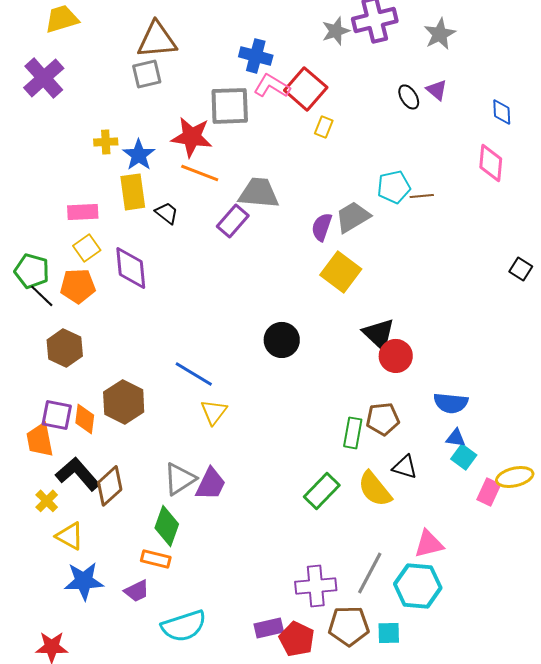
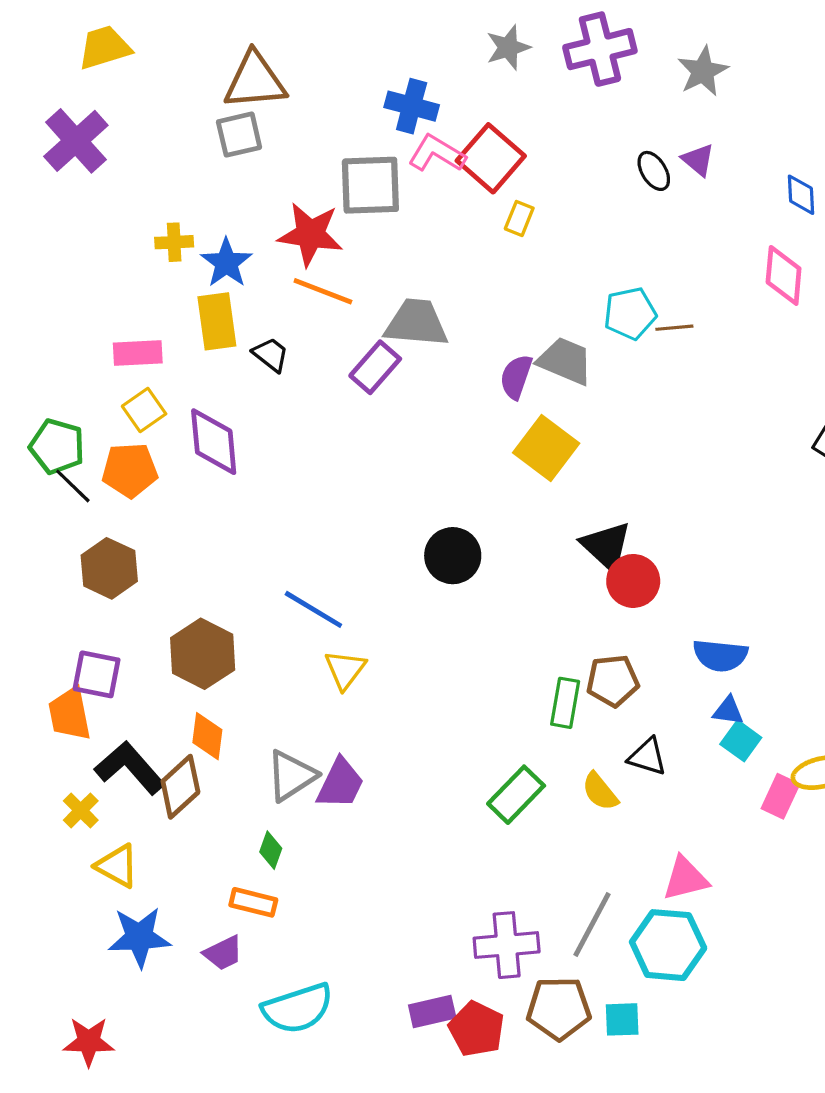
gray star: (336, 31) -> (508, 47), moved
gray trapezoid: (353, 217) -> (565, 361), turned 54
orange diamond: (85, 419) -> (207, 736), moved
yellow semicircle: (375, 489) -> (600, 792), size x0.7
green diamond: (167, 526) -> (271, 850), size x0.6

